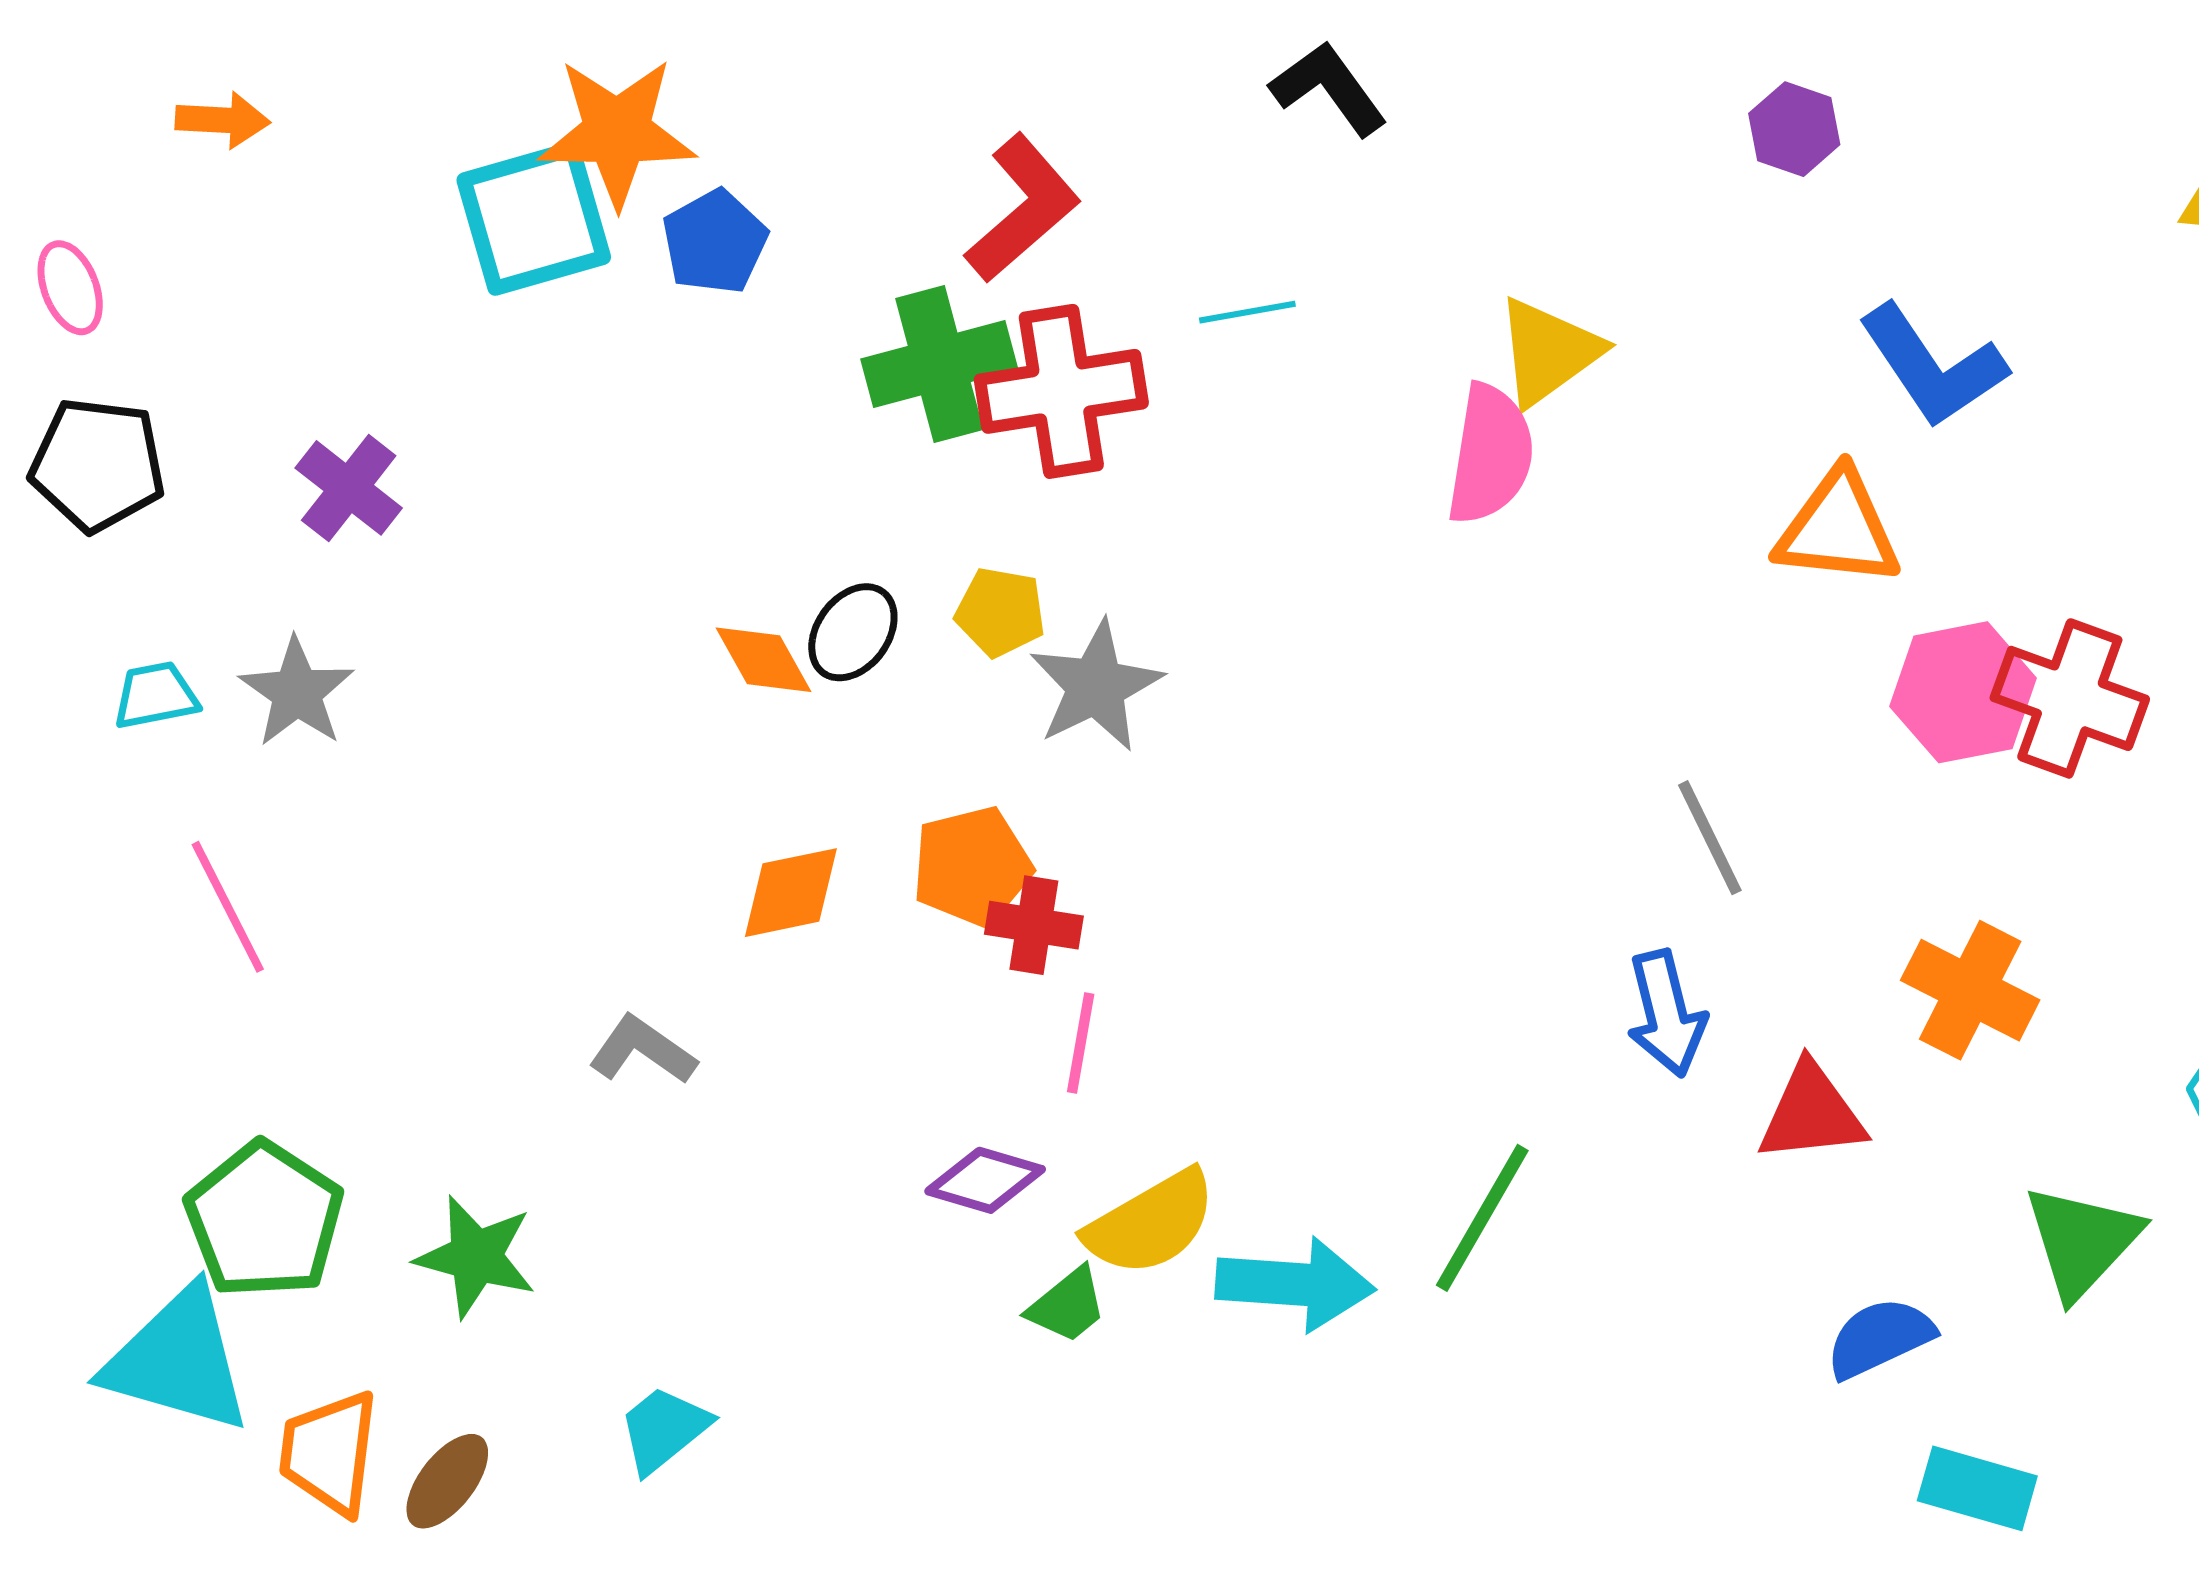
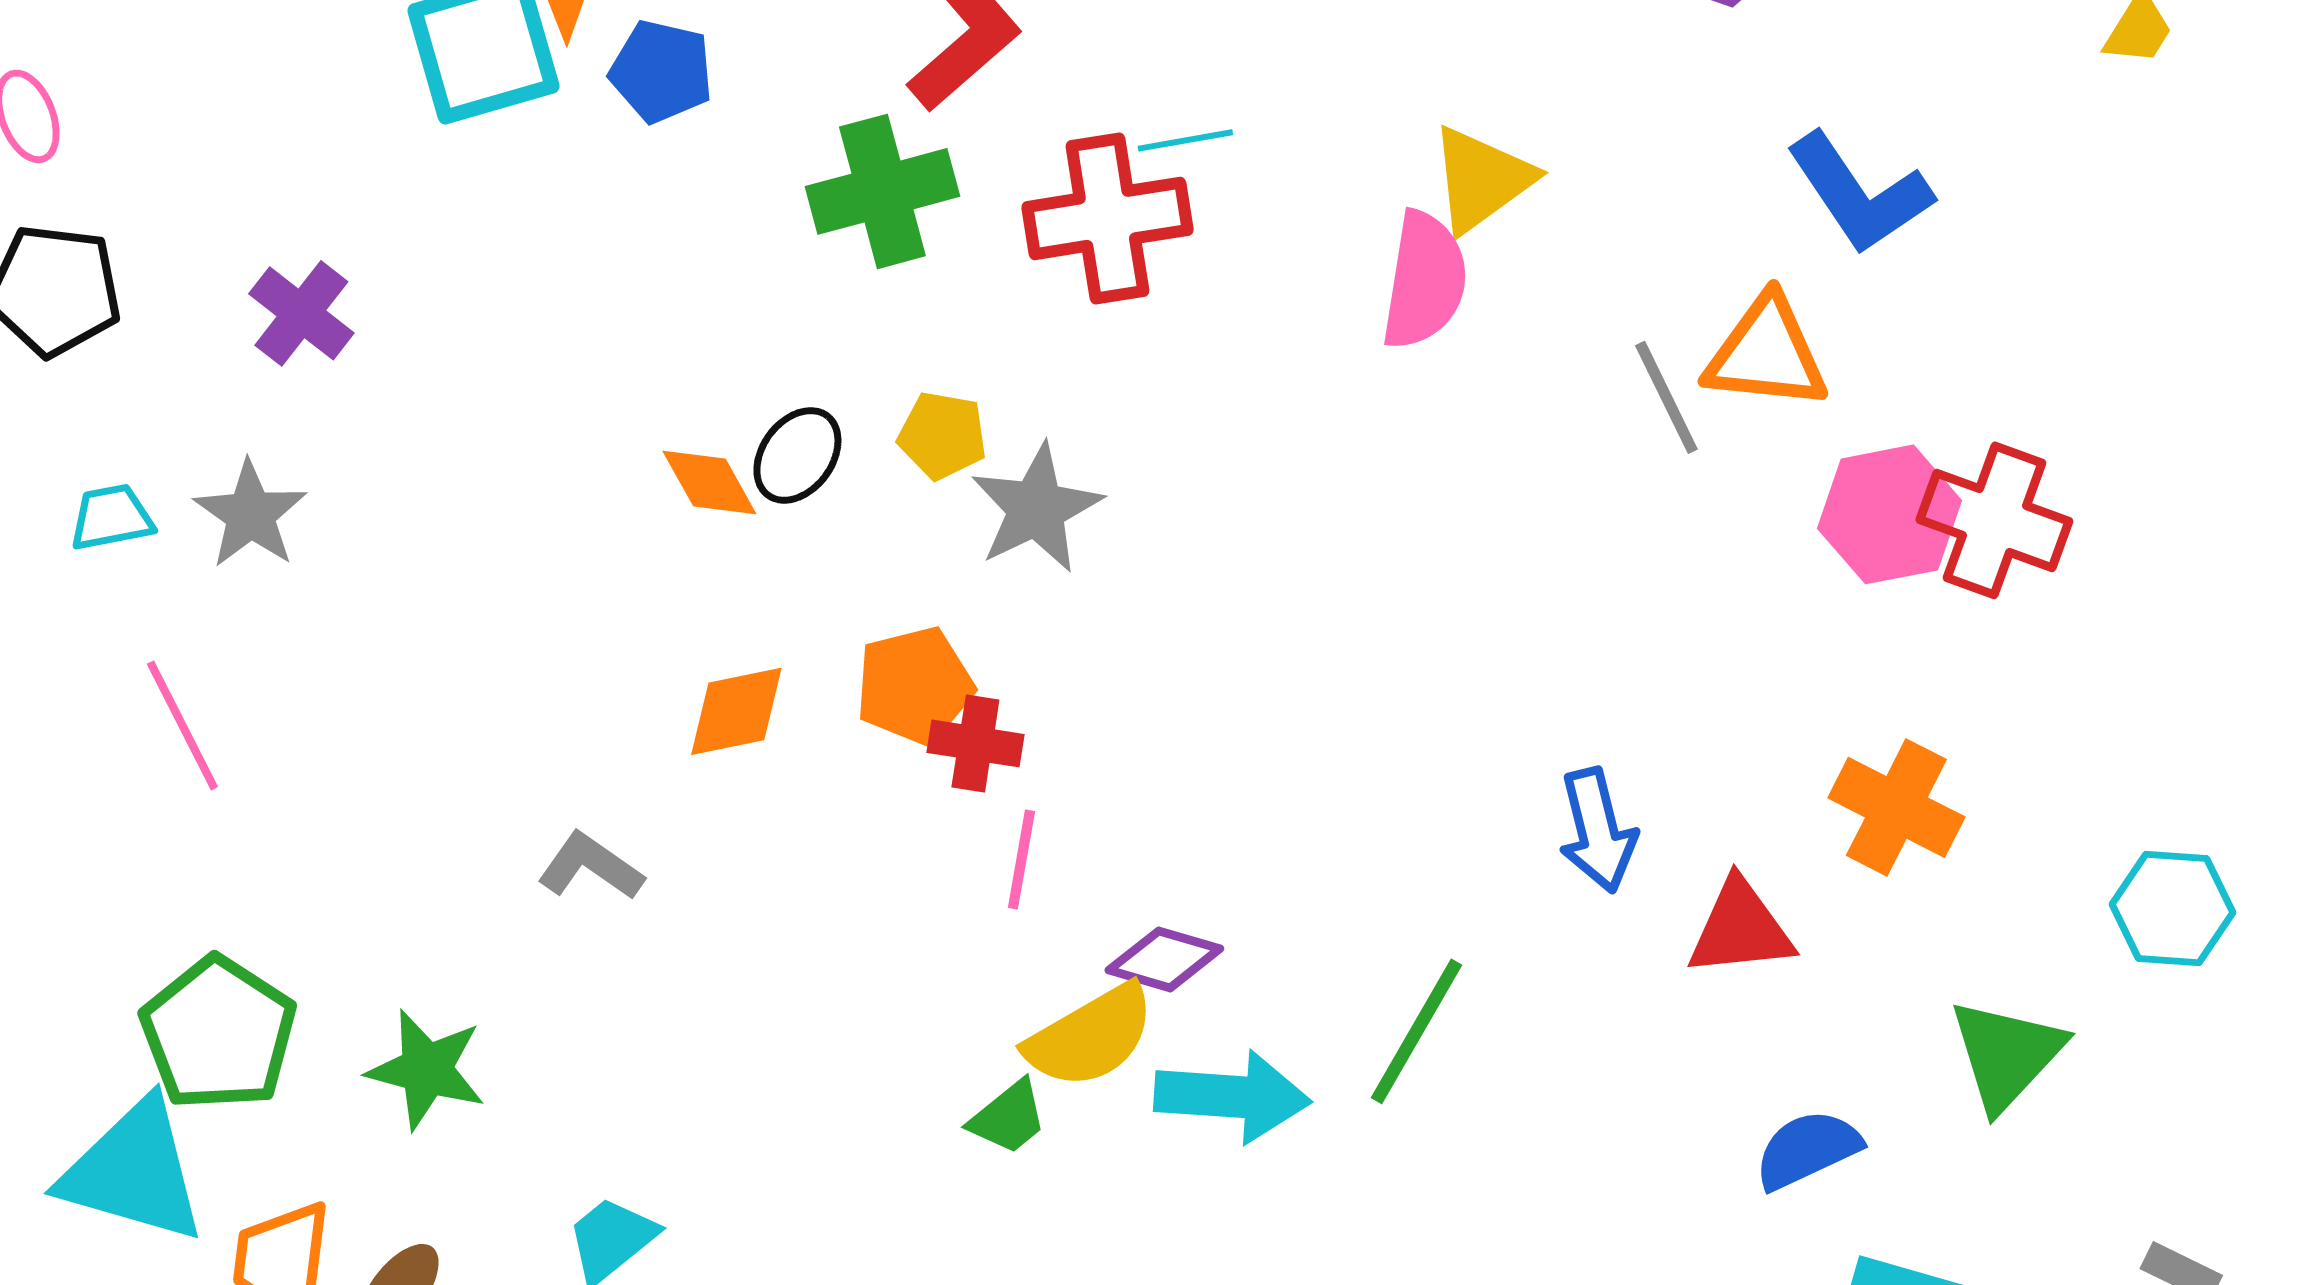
blue pentagon: (715, 242) -> (661, 71), turned -30
red cross: (1061, 391) -> (1107, 218), moved
gray line: (1710, 838) -> (1666, 397), moved
purple diamond: (985, 1180) -> (1164, 959), moved

